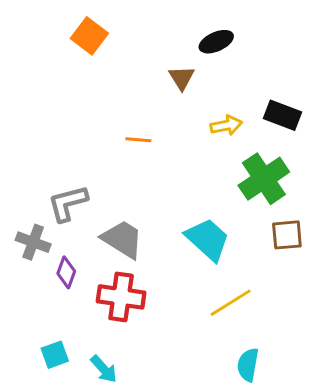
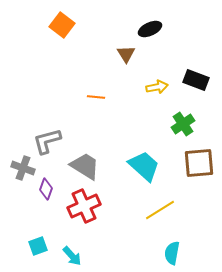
green cross: (264, 179) -> (183, 124), size x0.7
brown square: (287, 235) -> (199, 163), size x1.4
red cross: (121, 297) -> (84, 206), turned -32

